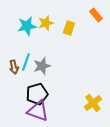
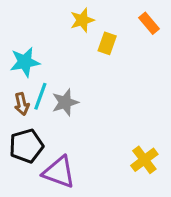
yellow star: (46, 23) -> (82, 20), moved
cyan star: (27, 26) -> (25, 62), moved
black pentagon: (37, 94) -> (26, 146), moved

